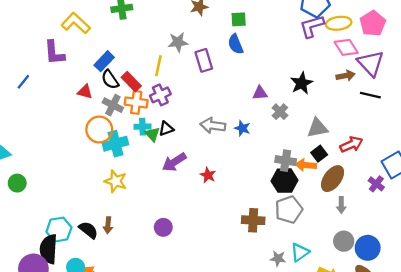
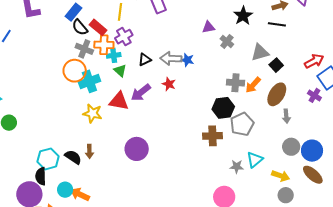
red triangle: (85, 92) -> (119, 101), moved, size x1.5
black line: (370, 95) -> (277, 24), moved
cyan cross: (143, 127) -> (114, 55), moved
blue star: (242, 128) -> (187, 60), moved
black triangle: (166, 129) -> (145, 60), moved
red arrow: (351, 144) -> (314, 61), moved
black square: (319, 154) -> (276, 65), moved
orange arrow: (306, 165) -> (253, 85), turned -48
red star: (208, 175) -> (169, 84), moved
black hexagon: (285, 181) -> (223, 108), moved
purple circle: (163, 227) -> (137, 149), size x1.5
black semicircle: (49, 249) -> (41, 176), size x0.7

